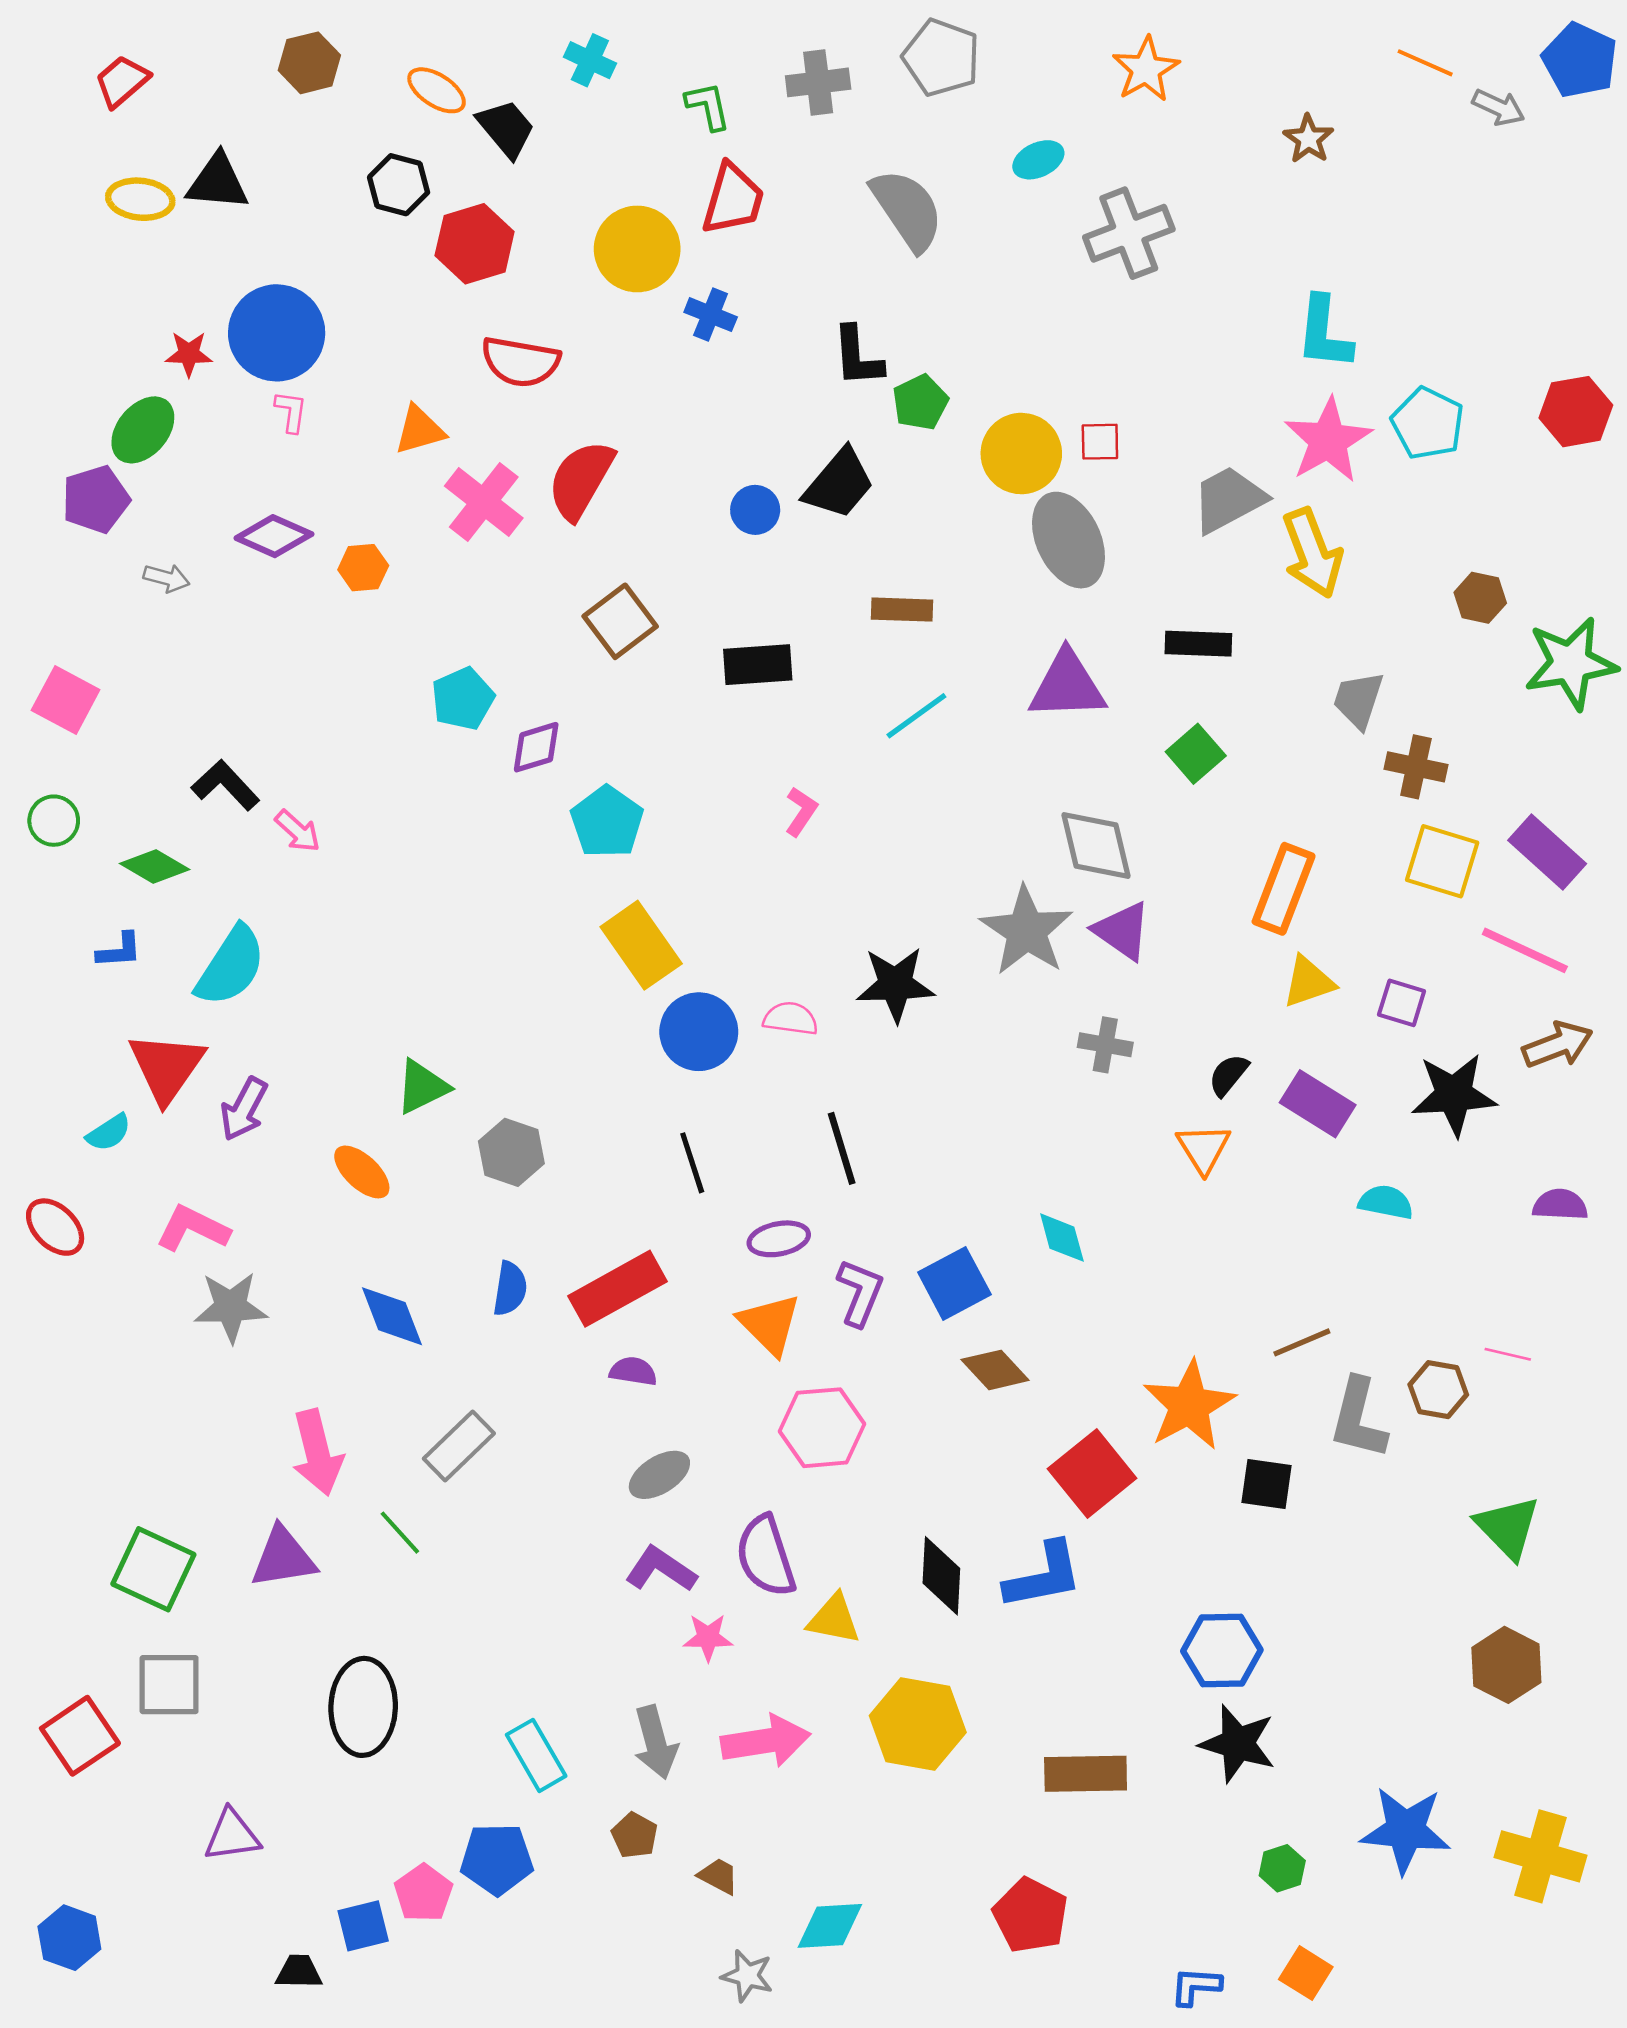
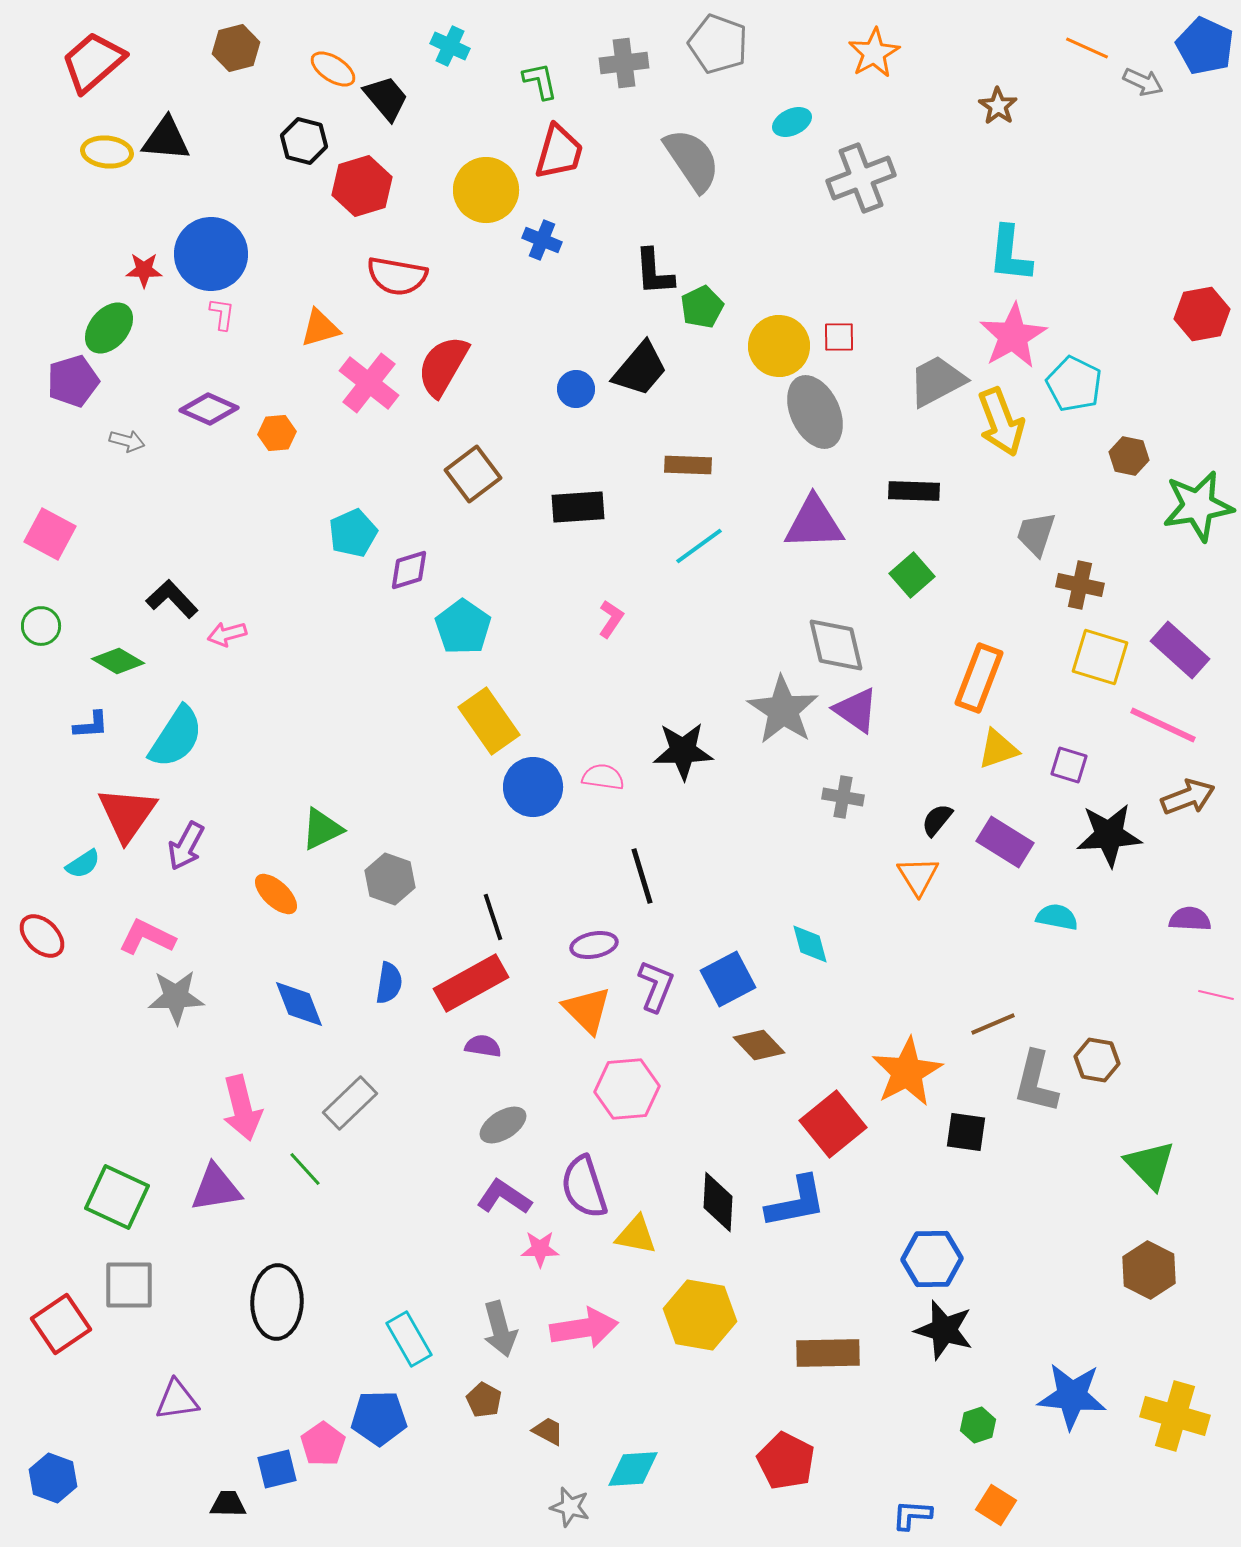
red trapezoid: (122, 81) -> (93, 62), size x1.5
cyan pentagon: (1428, 423) -> (1074, 384), moved
pink arrow: (298, 831) -> (227, 634), turned 123
black line: (692, 1163) -> (493, 917), moved
pink line: (1508, 1354) -> (1216, 995), moved

